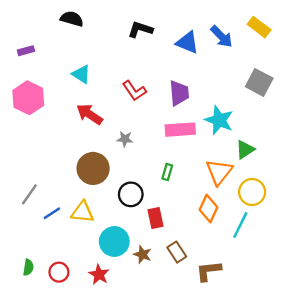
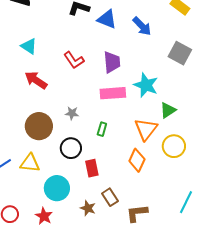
blue arrow: (221, 37) -> (142, 26), moved
blue triangle: (187, 42) -> (107, 19), moved
gray star: (125, 139) -> (72, 113), moved
cyan line: (240, 225) -> (186, 202), moved
brown star: (143, 254) -> (88, 208), moved

